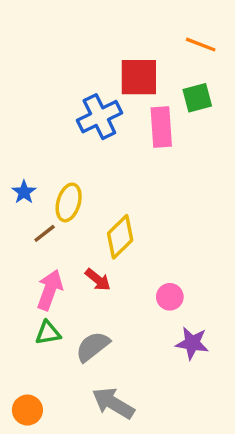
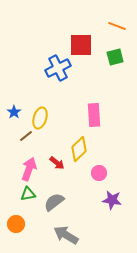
pink rectangle: (161, 127) -> (94, 115), moved
yellow diamond: (120, 237) -> (79, 149), moved
orange circle: (27, 410) -> (16, 224), moved

